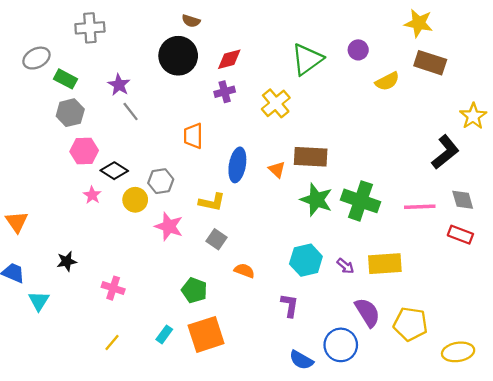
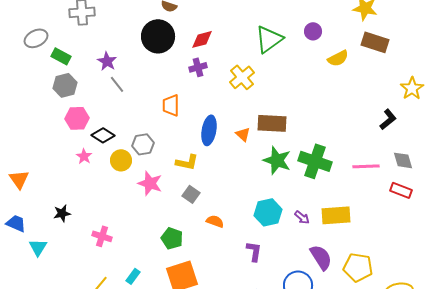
black L-shape: (445, 152) -> (388, 119), size x0.7
cyan rectangle: (164, 334) -> (133, 276), moved

